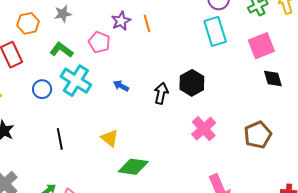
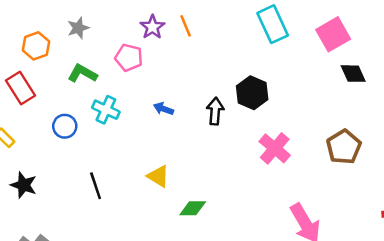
cyan cross: (76, 81) -> (106, 110), size x0.7
green diamond: (133, 167) -> (193, 208), size x0.7

